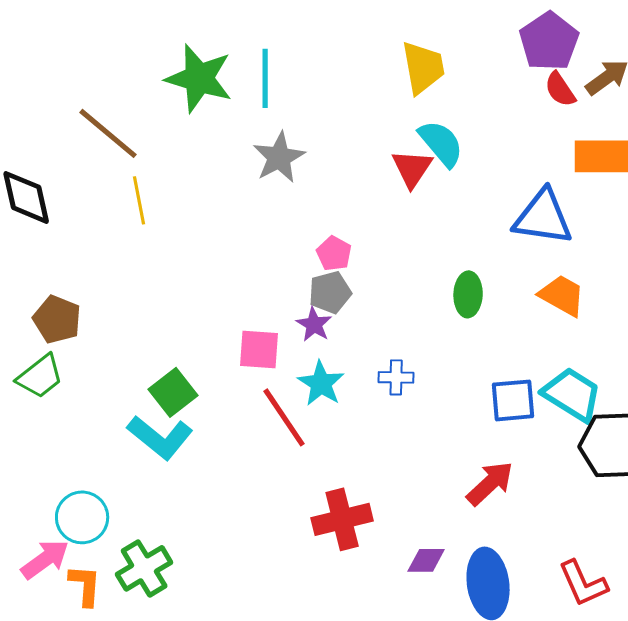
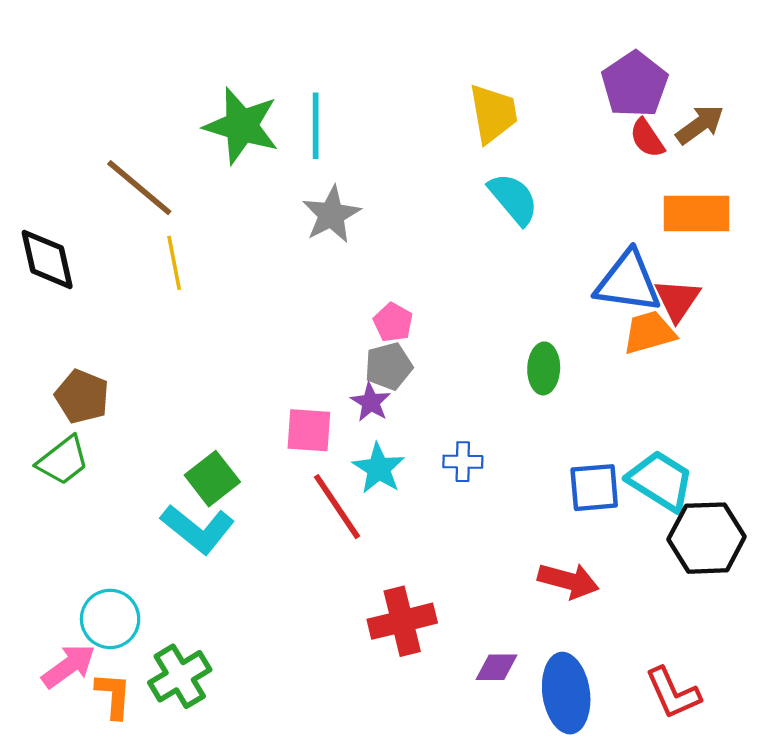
red triangle: (412, 168) -> (677, 300), moved
orange trapezoid: (562, 295) -> (649, 332), moved, turned -45
red arrow: (490, 483) -> (568, 581), turned 58

